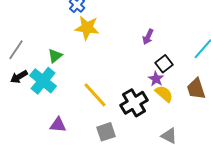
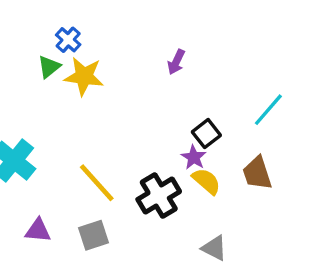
purple arrow: (148, 37) -> (176, 62), moved
green triangle: (55, 56) -> (49, 67), moved
gray square: (106, 132) -> (94, 235), moved

